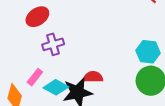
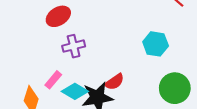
cyan hexagon: (148, 52) -> (156, 44), moved
red semicircle: (93, 77) -> (114, 82), turned 144

